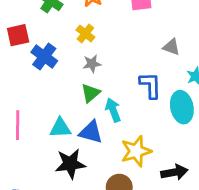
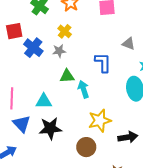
gray star: (92, 64) -> (59, 51), moved
blue L-shape: (150, 85) -> (103, 62), moved
green triangle: (91, 93) -> (67, 76), turned 35
blue triangle: (91, 132) -> (22, 124), moved, turned 30

